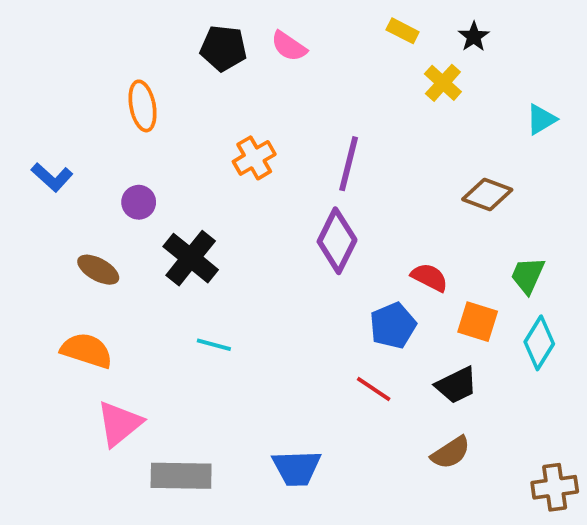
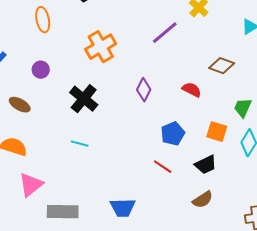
orange cross: (254, 158) -> (101, 47), size x1.4
purple line: (349, 164) -> (165, 33), moved, turned 36
purple diamond: (337, 241) -> (144, 90), size x0.7
black cross: (191, 258) -> (84, 99), moved
red semicircle: (429, 277) -> (192, 90), moved

